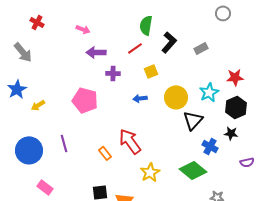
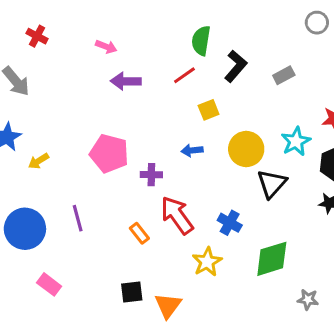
purple cross: (113, 73) -> (151, 175), moved
blue cross: (210, 146) -> (230, 223), moved
green diamond: (193, 170) -> (272, 259), turned -56

